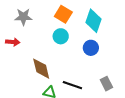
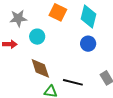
cyan circle: (61, 36) -> (37, 37), moved

